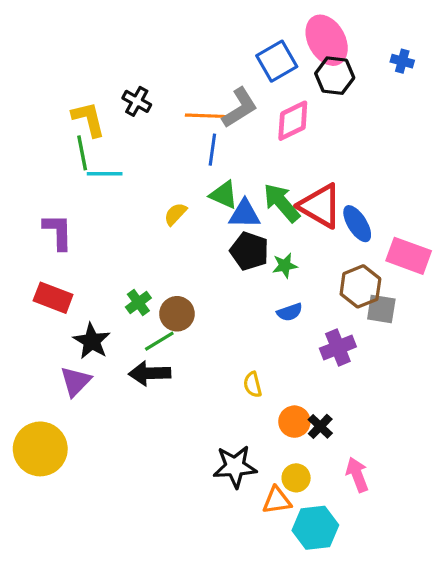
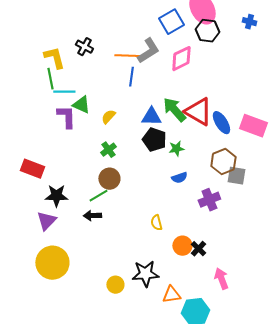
green triangle: (224, 195) -> (81, 105), moved
purple L-shape: (58, 232) -> (66, 117), moved
pink rectangle: (409, 256) -> (253, 126), moved
green cross: (138, 302) -> (108, 150), moved
black star: (92, 341) -> (56, 196), turned -30
black arrow: (150, 373) -> (92, 216), size x0.7
yellow circle: (40, 449) -> (52, 263), moved
yellow circle: (296, 478) -> (115, 285), moved

